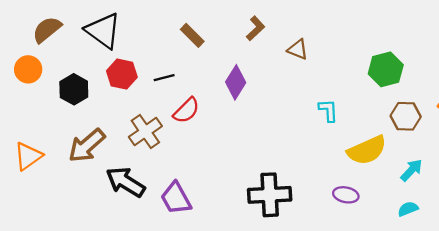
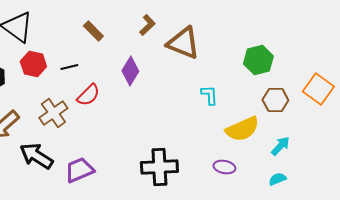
brown triangle: (298, 49) -> (183, 43), size x1.8
purple trapezoid: (176, 198) -> (79, 170), turned 96

